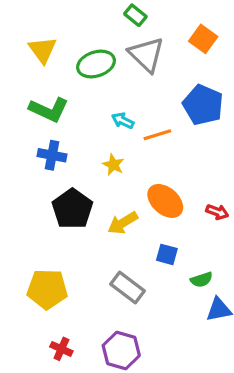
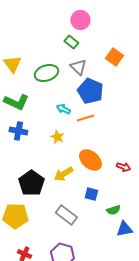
gray triangle: (146, 55) -> (78, 67), size x0.7
blue pentagon: (203, 105) -> (90, 91), moved
black pentagon: (72, 209) -> (31, 183), moved

